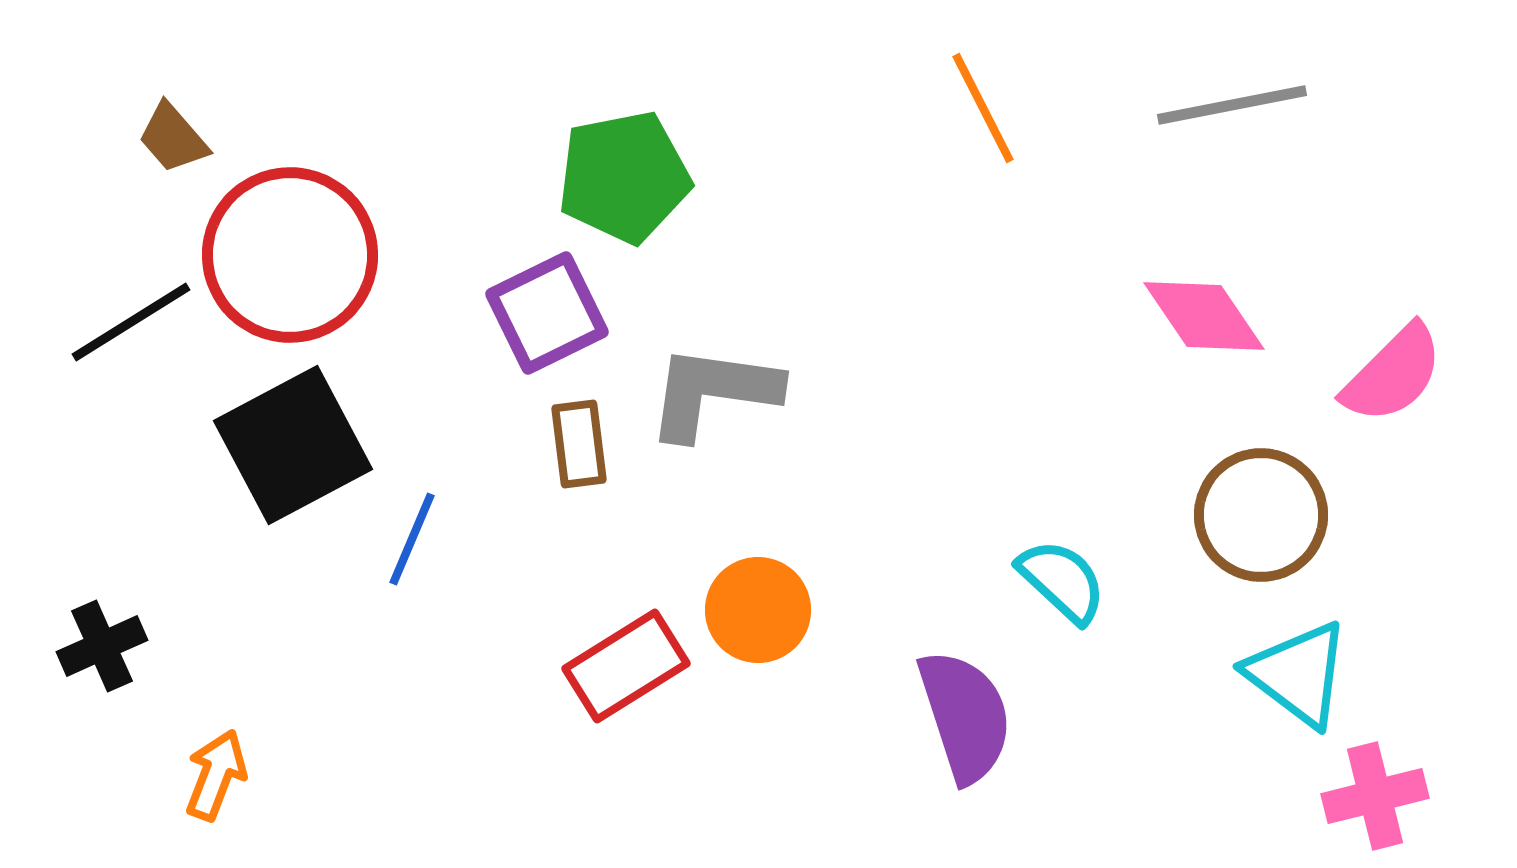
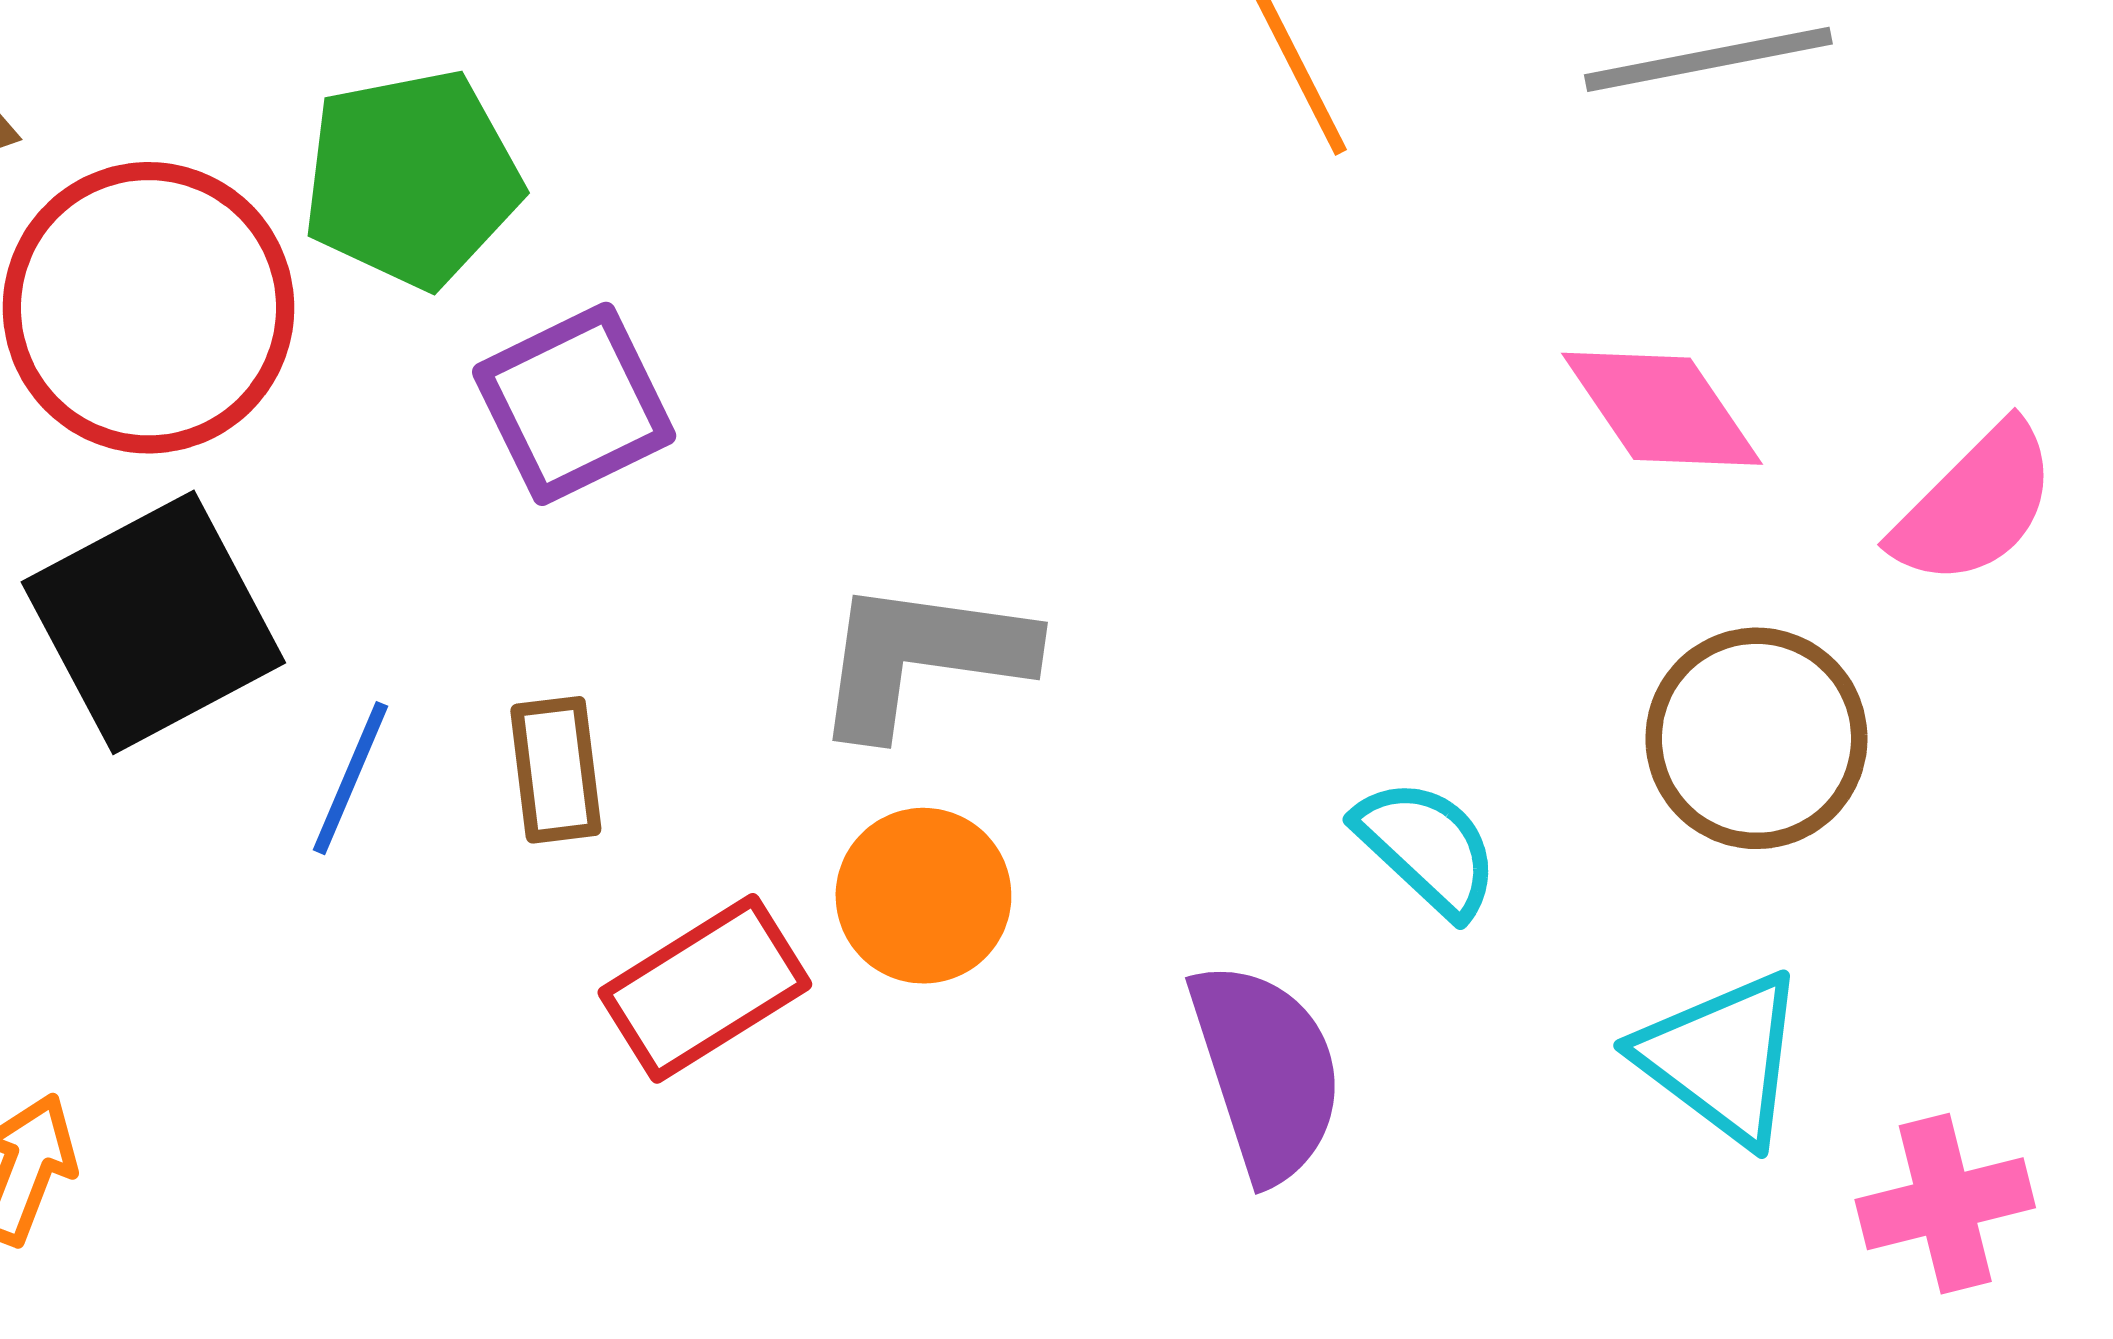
green pentagon: (624, 177) -> (412, 179), moved
gray L-shape: (713, 392) -> (922, 657), moved
brown rectangle: (579, 444) -> (556, 770), moved
cyan triangle: (1298, 674) -> (1722, 1058), moved

